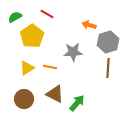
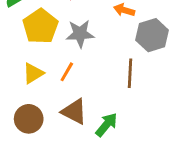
gray star: (73, 52) -> (80, 34), moved
orange line: (50, 67) -> (67, 72), turned -72
brown line: (108, 68) -> (130, 73), moved

